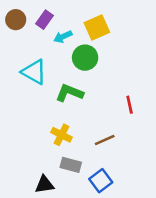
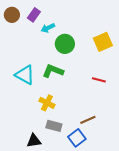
yellow square: (97, 27) -> (103, 42), moved
cyan triangle: (34, 72) -> (25, 75), moved
red line: (130, 105) -> (99, 80), turned -64
brown line: (105, 140) -> (88, 120), moved

